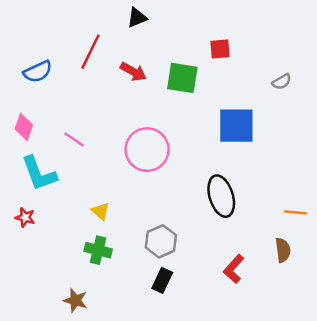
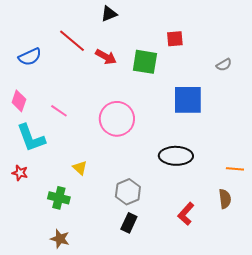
red line: (91, 52) -> (72, 41), turned -76
black ellipse: (221, 196) -> (176, 156), turned -72
green cross: (98, 250) -> (59, 198), moved

